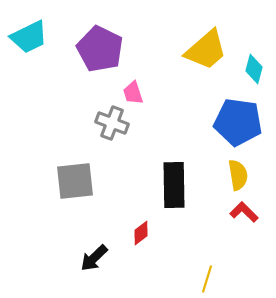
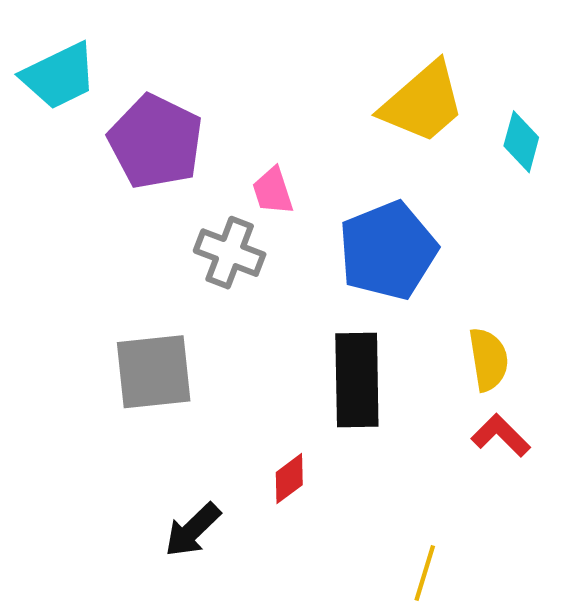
purple pentagon: (100, 49) -> (156, 142), moved
blue pentagon: (238, 122) -> (388, 251), moved, turned -30

